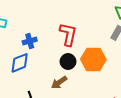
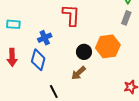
red L-shape: (68, 34) -> (71, 15), moved
blue diamond: (20, 63) -> (38, 60), turned -45

